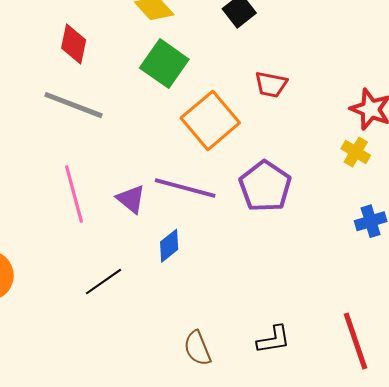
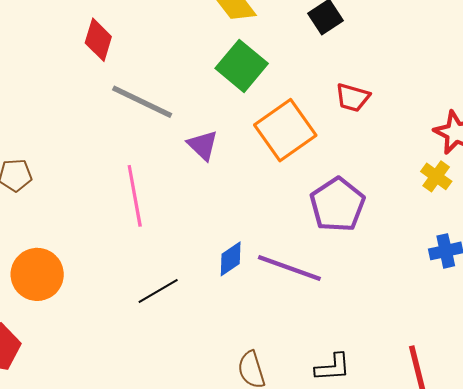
red diamond: (74, 44) -> (98, 40), moved
purple line: (185, 188) -> (289, 268), moved
purple triangle: (131, 199) -> (203, 145), moved

